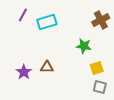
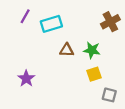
brown triangle: (47, 67) -> (67, 50), moved
yellow square: (97, 68) -> (94, 74), moved

